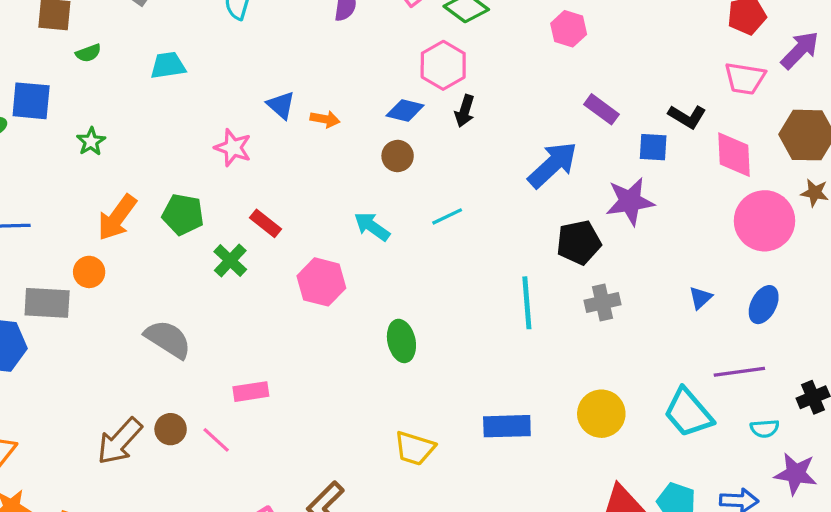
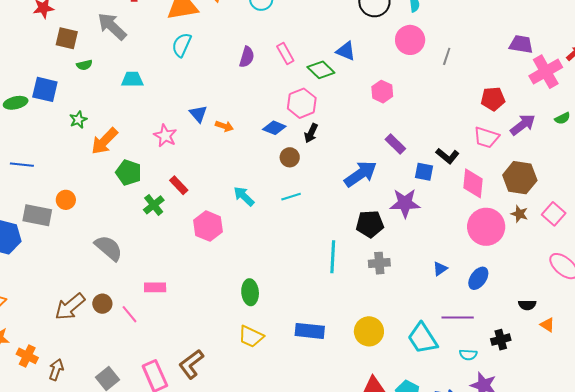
brown circle: (398, 156) -> (290, 157), moved
orange arrow: (117, 218) -> (104, 141), moved
green ellipse: (401, 341) -> (250, 292), moved

